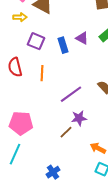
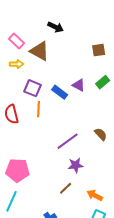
blue rectangle: (63, 45) -> (60, 92), turned -35
orange line: (42, 73) -> (39, 109), moved
brown line: (66, 132) -> (66, 188), moved

